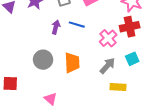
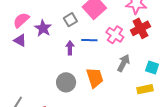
pink cross: (108, 38) -> (115, 35), moved
cyan square: (132, 59) -> (152, 67), moved, turned -32
gray arrow: (107, 66) -> (124, 63), moved

